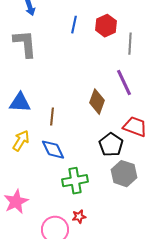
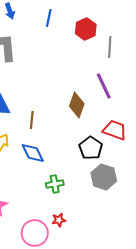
blue line: (74, 25) -> (49, 18), moved
green cross: (75, 181) -> (55, 184), size x0.7

